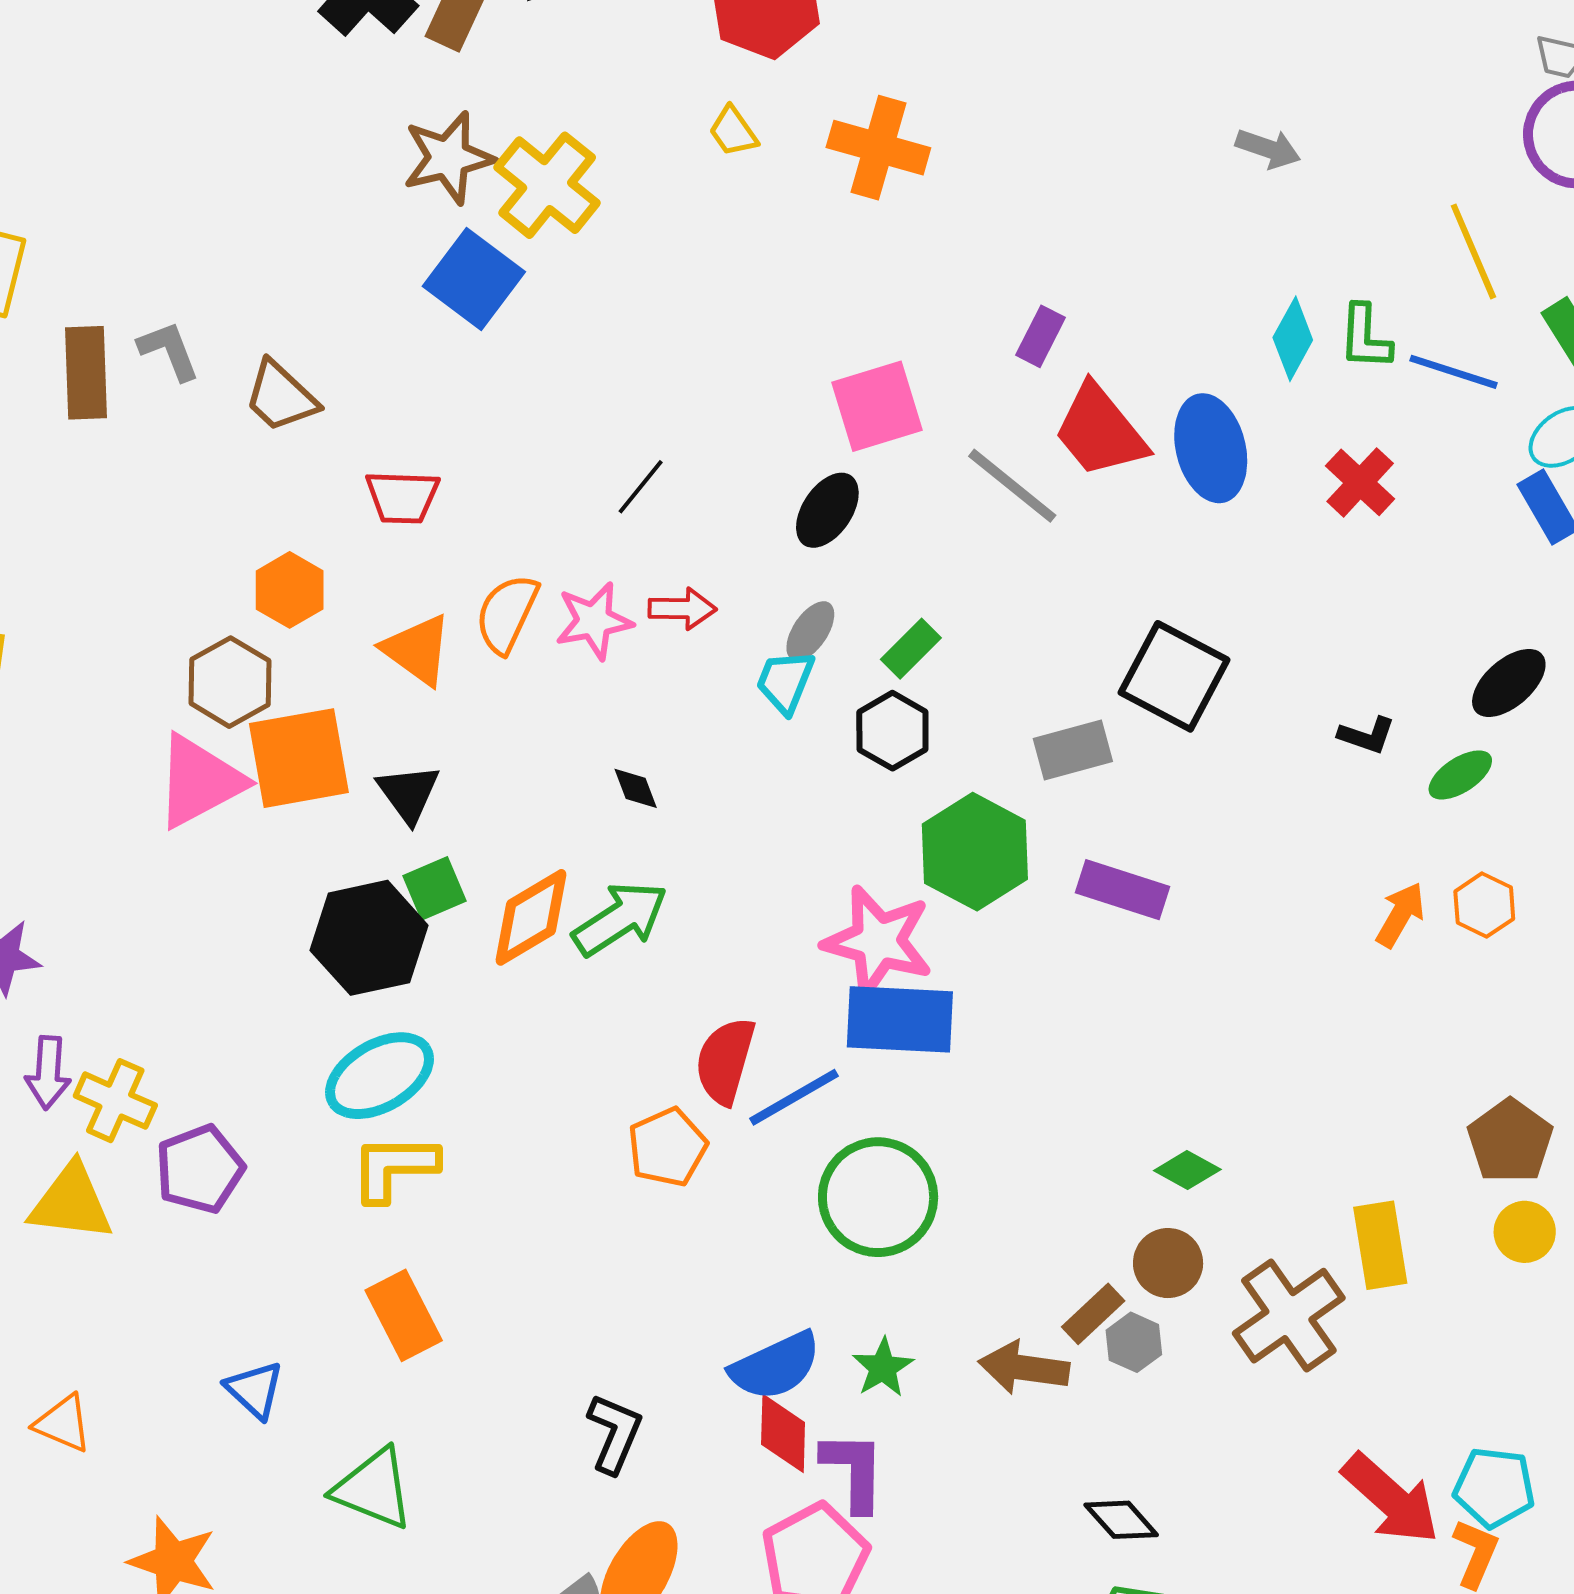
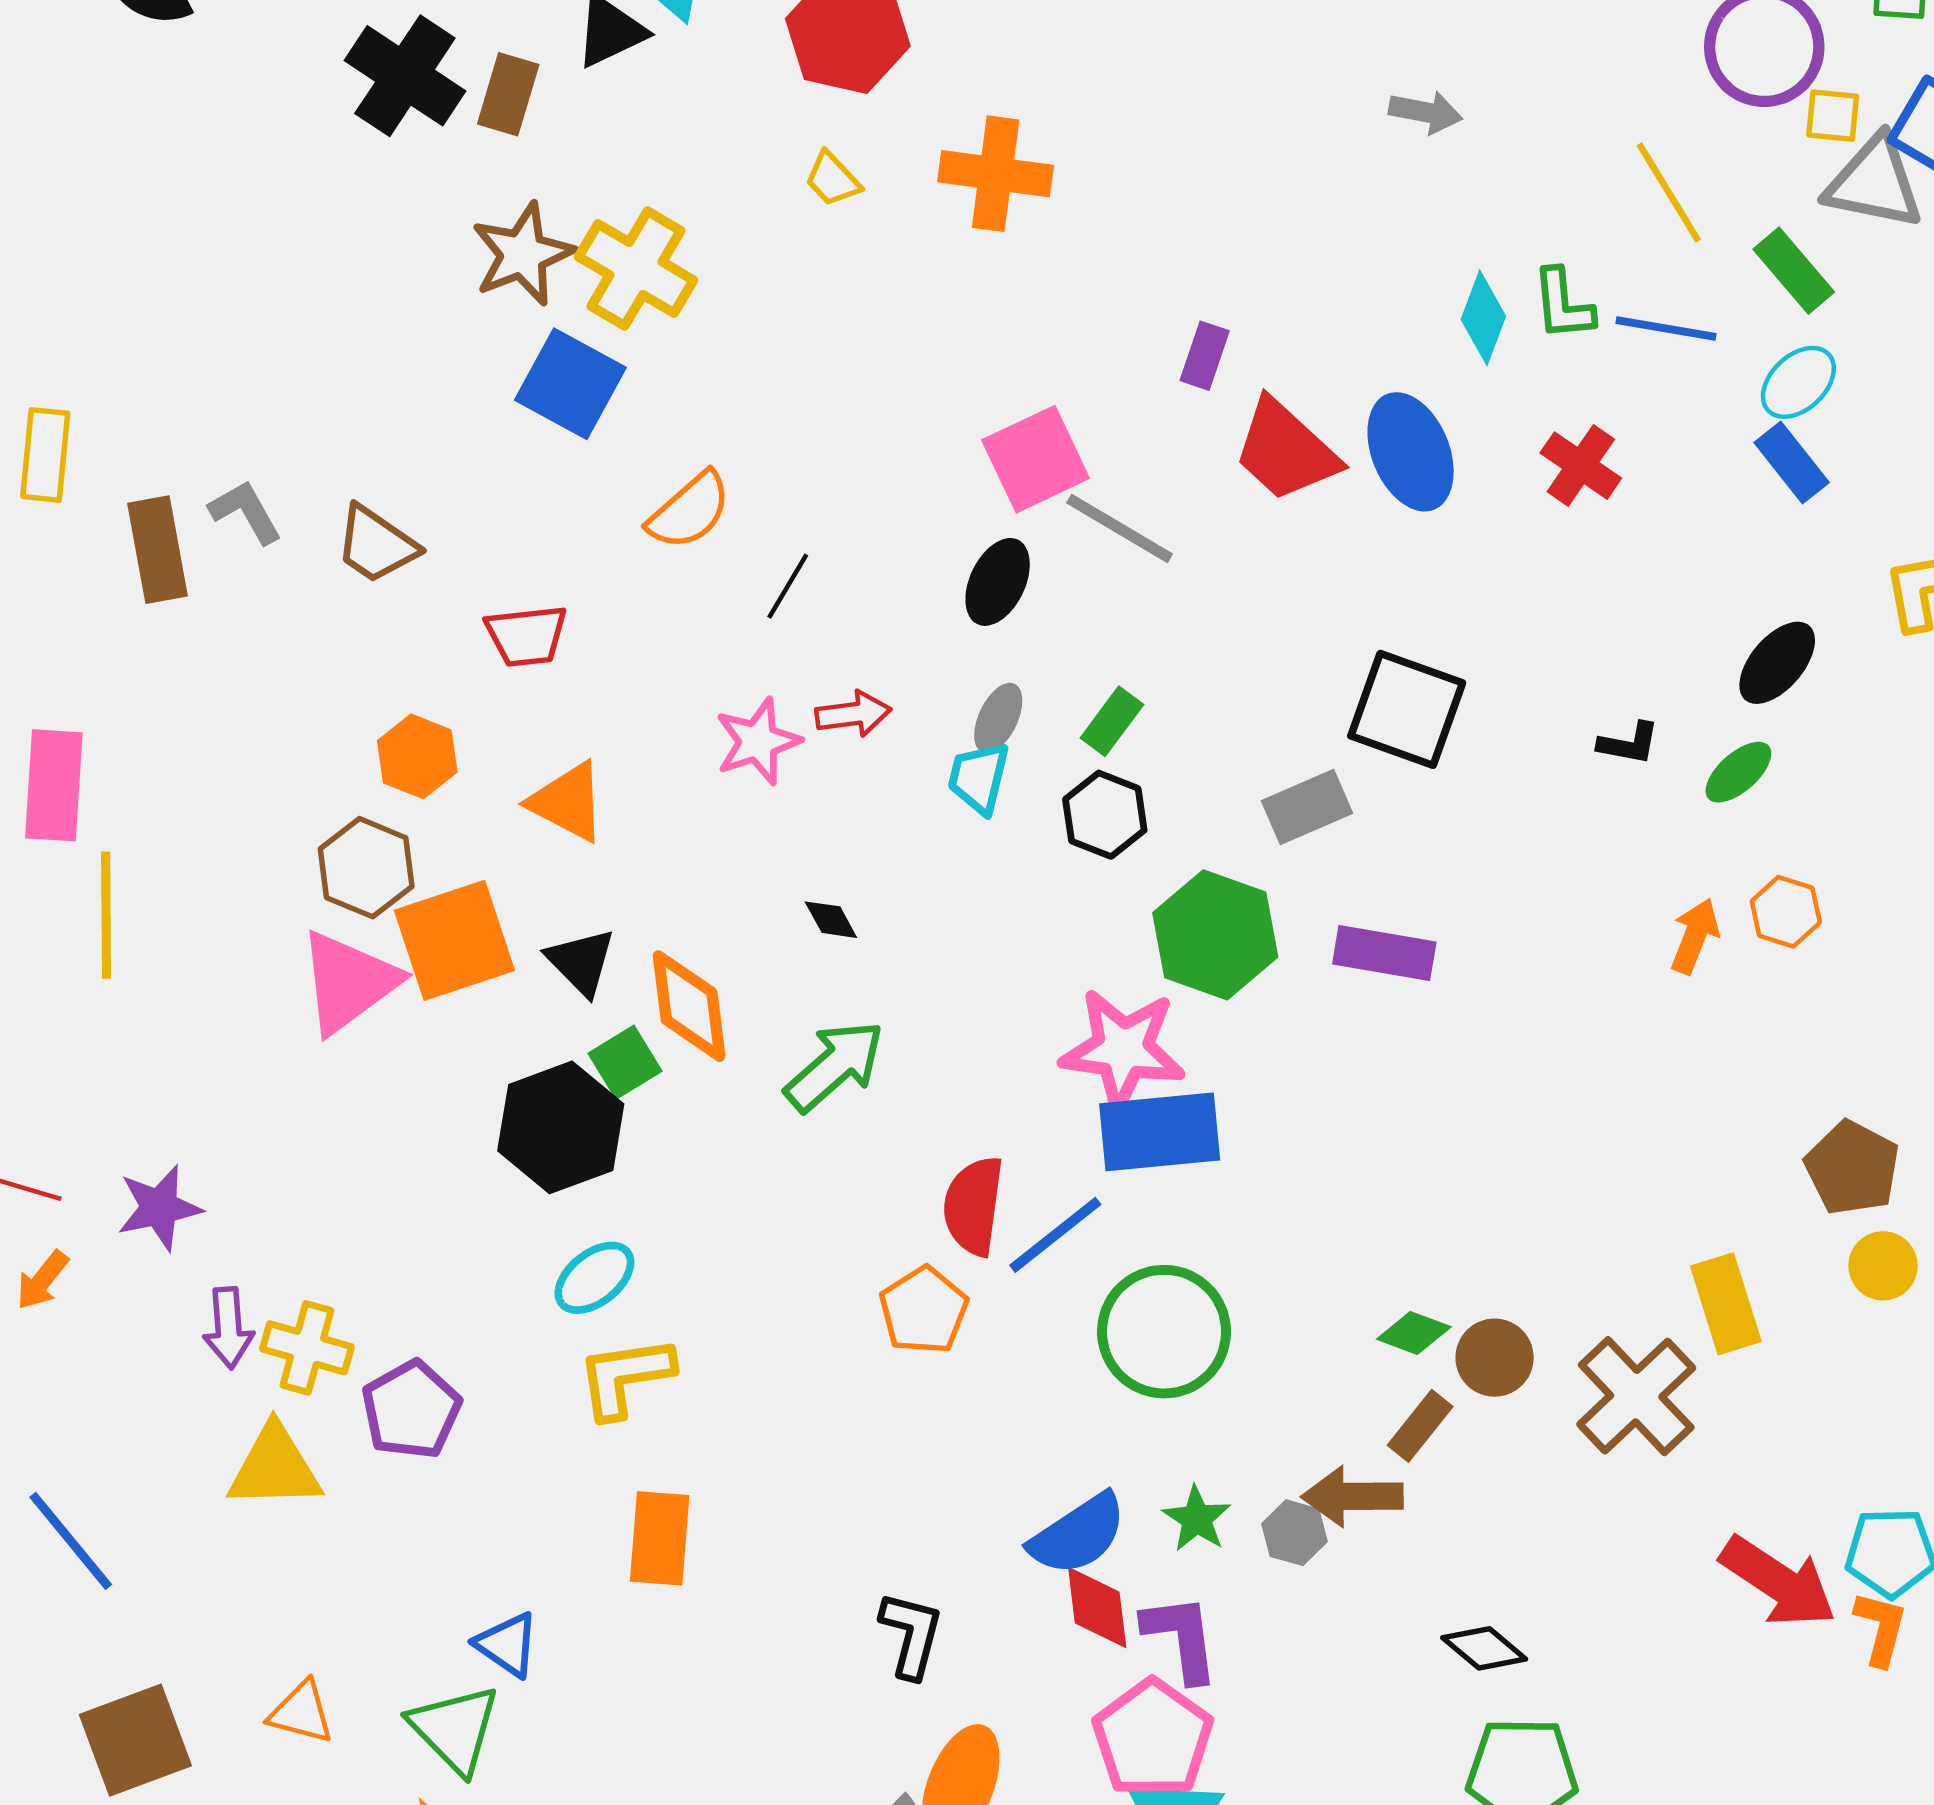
gray line: (1012, 486) -> (1120, 528), moved
orange semicircle: (507, 614) -> (690, 511), moved, turned -148
orange diamond: (531, 917) -> (689, 1006), moved, turned -58
cyan ellipse: (379, 1076) -> (594, 1278), size x0.7
green diamond: (1187, 1170) -> (1414, 1333), moved
orange rectangle: (404, 1315) -> (660, 1538), turned 40
gray hexagon: (1134, 1342) -> (1294, 1533), moved
green triangle: (373, 1489) -> (455, 1729), moved, turned 32

